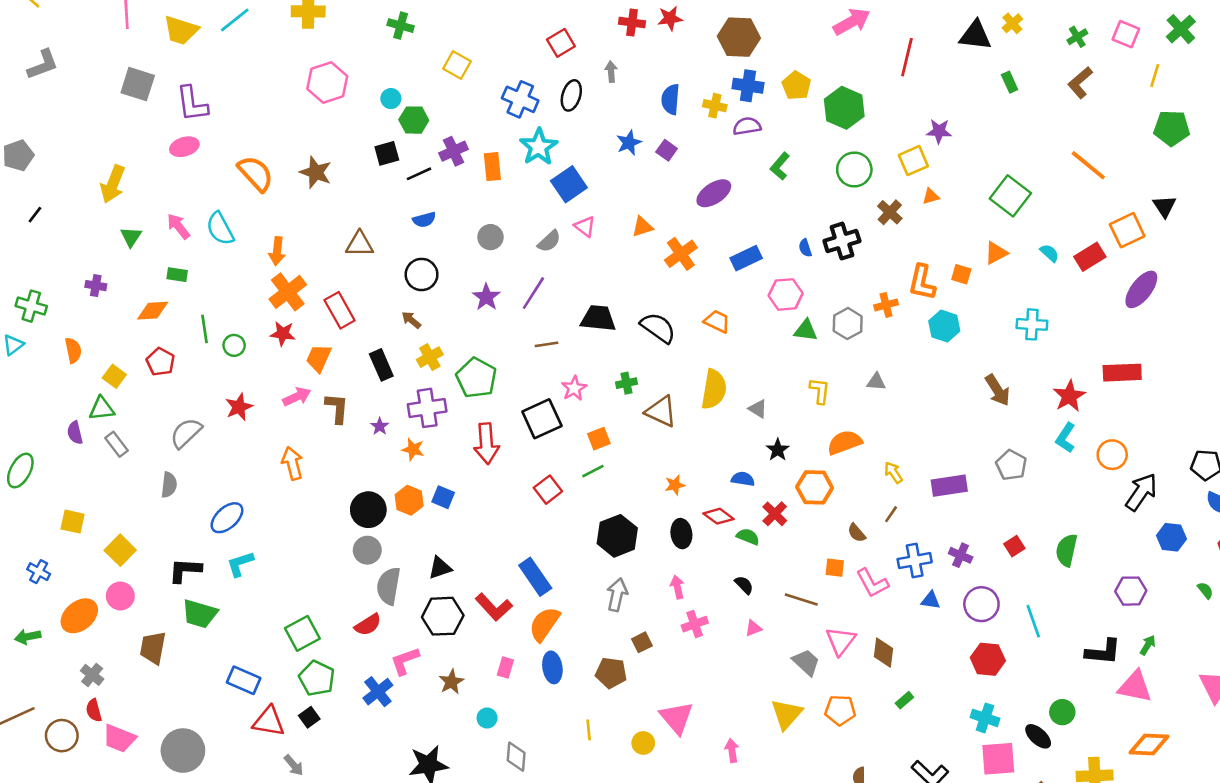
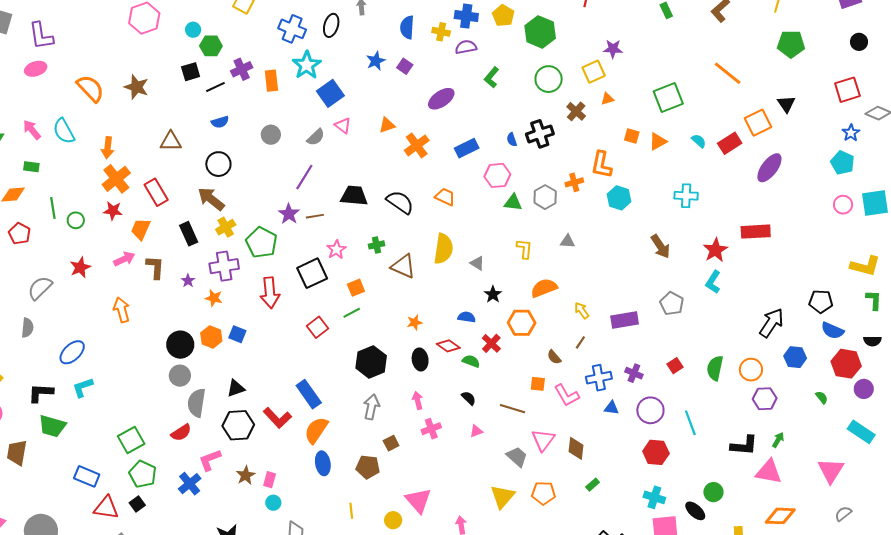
green square: (1010, 196) -> (668, 98), turned 32
orange square: (961, 274) -> (632, 136), moved
purple star: (486, 297) -> (289, 214), moved
brown arrow: (411, 320) -> (211, 199), size x1.8
orange circle: (1112, 455) -> (751, 370), moved
pink rectangle: (505, 667) -> (270, 480), moved

